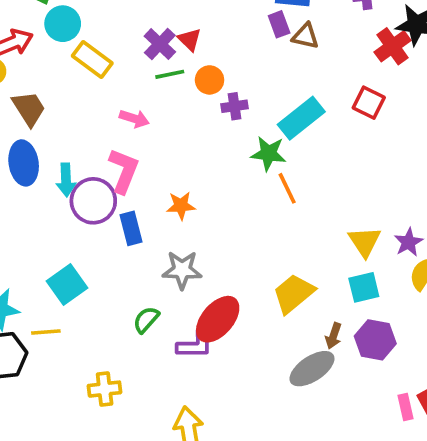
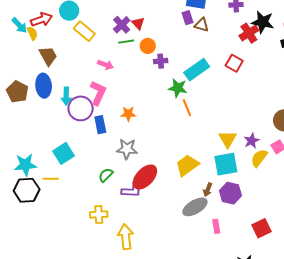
cyan square: (364, 287) -> (226, 164), size x1.4
yellow cross: (105, 389) -> (99, 214), moved
pink rectangle: (405, 407) -> (216, 226), moved

